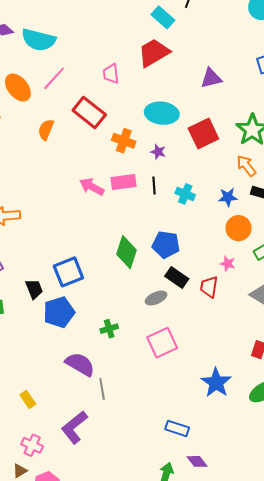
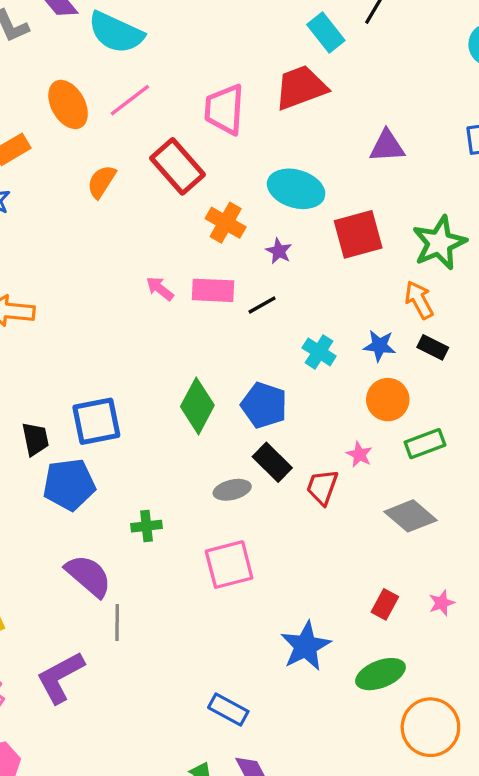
pink trapezoid: (111, 74) -> (224, 109), size x1.5
black line: (154, 186) -> (262, 305), turned 54
pink arrow: (92, 187) -> (160, 289), size x0.7
cyan cross: (185, 194) -> (319, 352), moved

